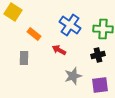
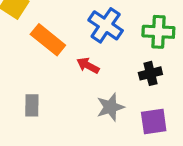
orange rectangle: (34, 34) -> (48, 40), size x1.5
gray rectangle: (24, 58) -> (32, 105), moved

